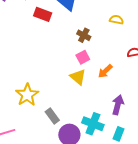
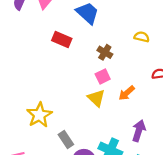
red rectangle: (43, 14) -> (62, 40), moved

